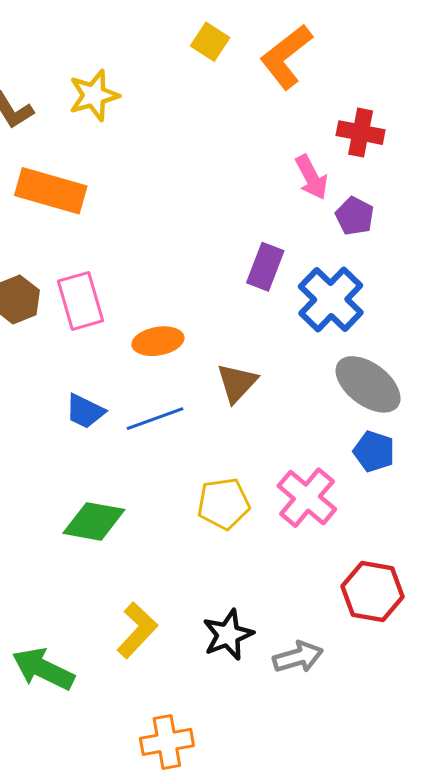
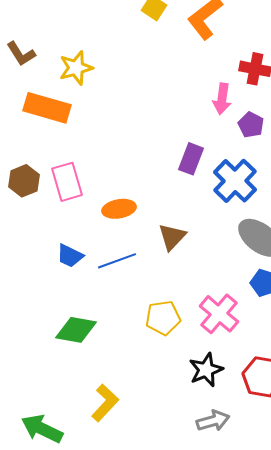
yellow star: (94, 95) -> (76, 68), moved
pink arrow: (311, 177) -> (222, 99), turned 36
black star: (228, 635) -> (206, 370), moved

